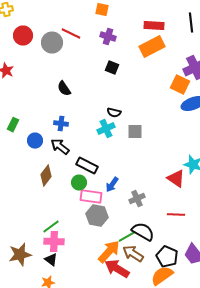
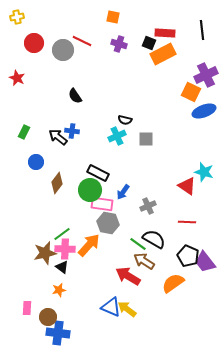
black square: (112, 68) -> (149, 43), moved
blue circle: (35, 141) -> (36, 162), moved
black arrow: (60, 147) -> (58, 137), moved
green circle: (79, 183) -> (90, 190), size x1.5
green line: (127, 237) -> (138, 244), turned 66
orange arrow: (109, 252) -> (89, 245), moved
brown star: (20, 255) -> (45, 253), moved
black pentagon: (167, 257) -> (188, 256), moved

